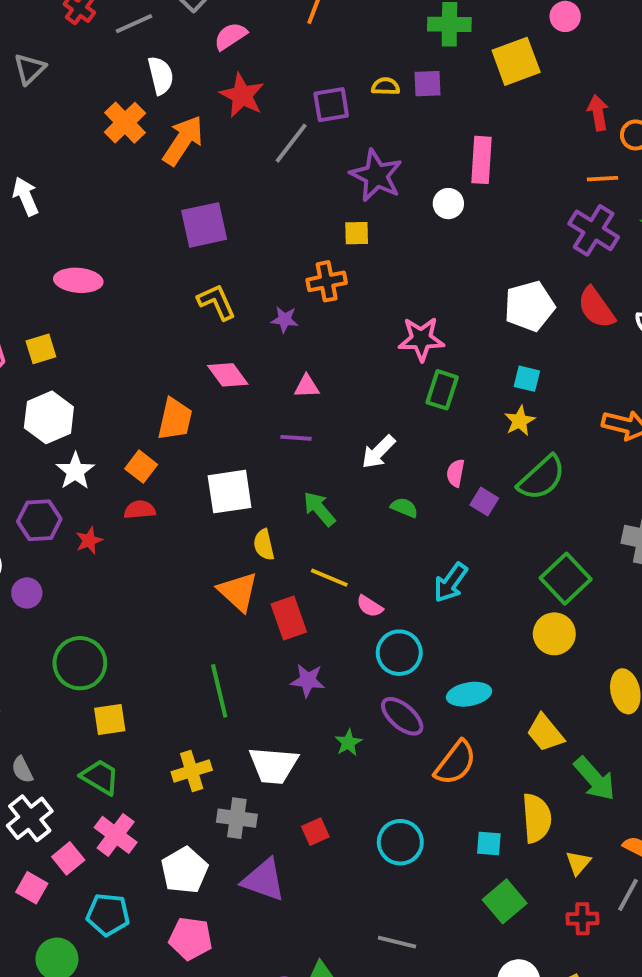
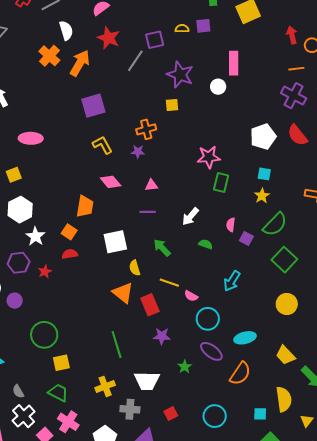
orange cross: (327, 281) -> (146, 129), moved
green square: (566, 579) -> (284, 260), moved

